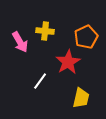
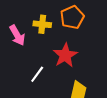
orange pentagon: (86, 37) -> (72, 17), moved

